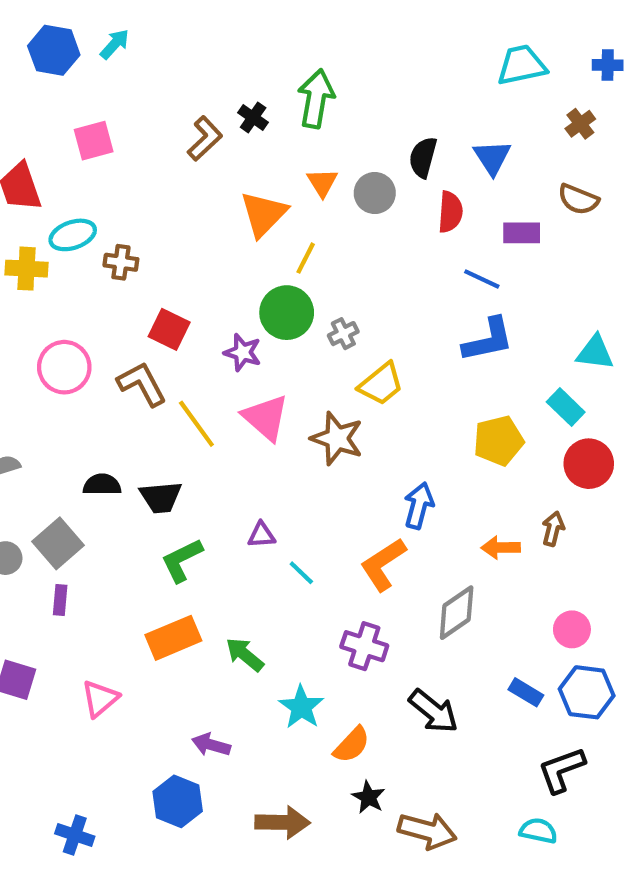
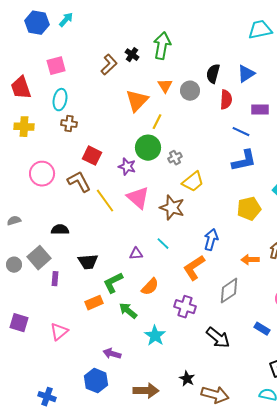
blue triangle: (492, 157) -> (246, 74), turned 30
cyan ellipse: (73, 235) -> (60, 100), moved, turned -60
black trapezoid: (161, 497) -> (88, 262), moved
green L-shape: (182, 560) -> (113, 283), moved
cyan line: (301, 573) -> (163, 244), moved
purple rectangle: (60, 600) -> (55, 279), moved
orange rectangle: (173, 638) -> (94, 303), size x0.7
orange semicircle: (352, 745) -> (150, 287), moved

